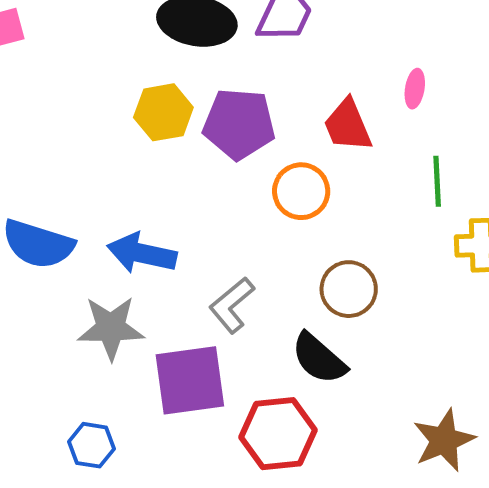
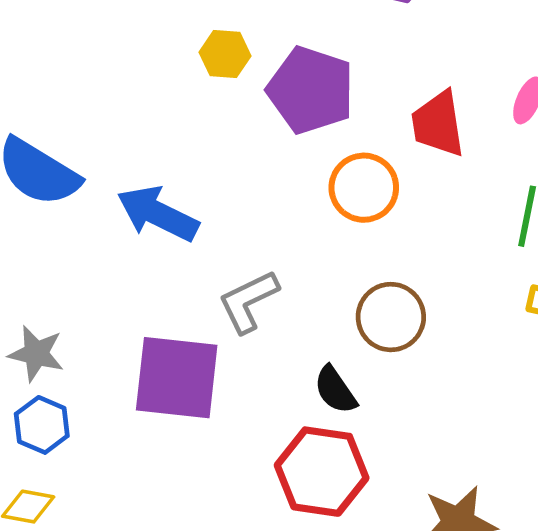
yellow hexagon: (163, 112) -> (225, 54), size x0.7
gray star: (111, 328) -> (36, 354), moved, size x0.7
black semicircle: (319, 358) -> (335, 390), size x0.7
red hexagon: (278, 434) -> (322, 472), moved

